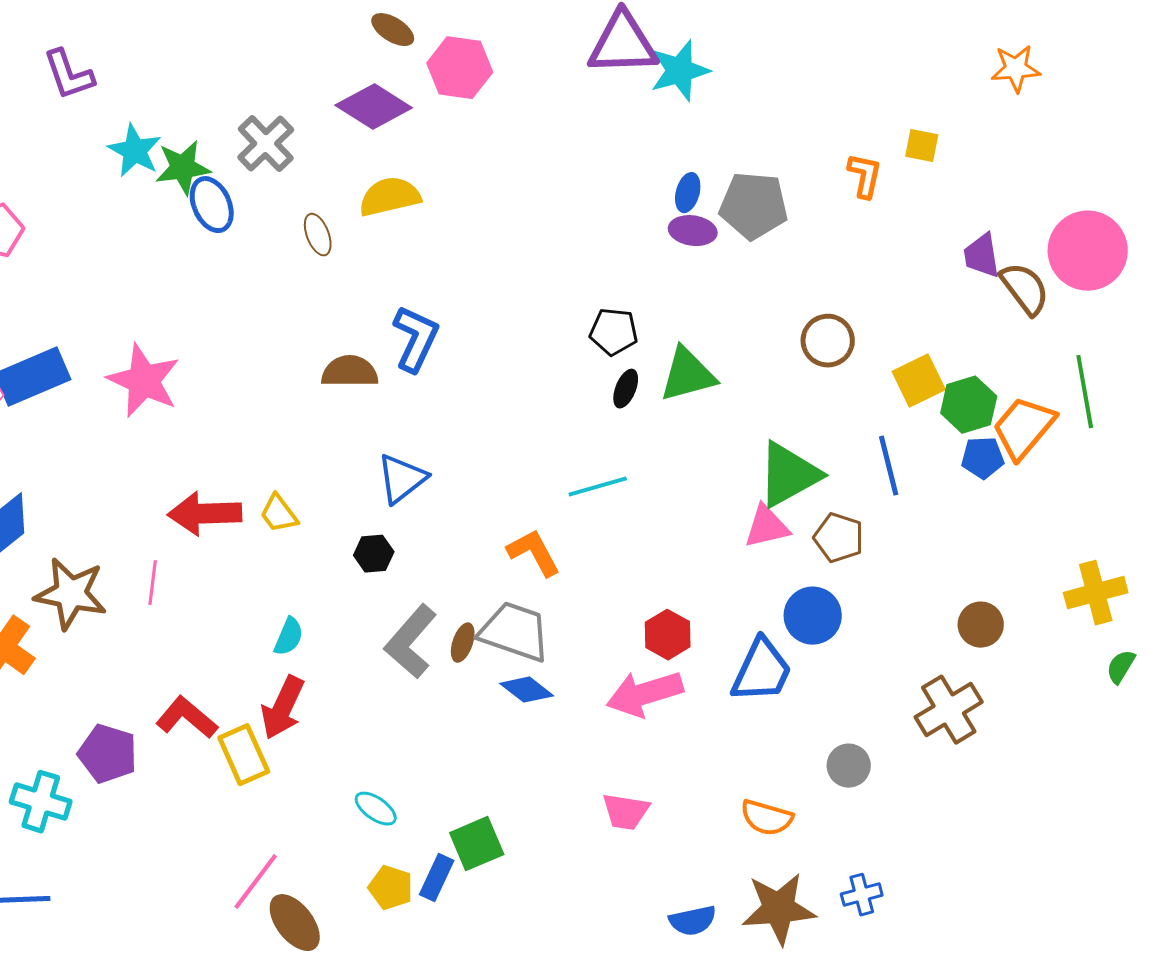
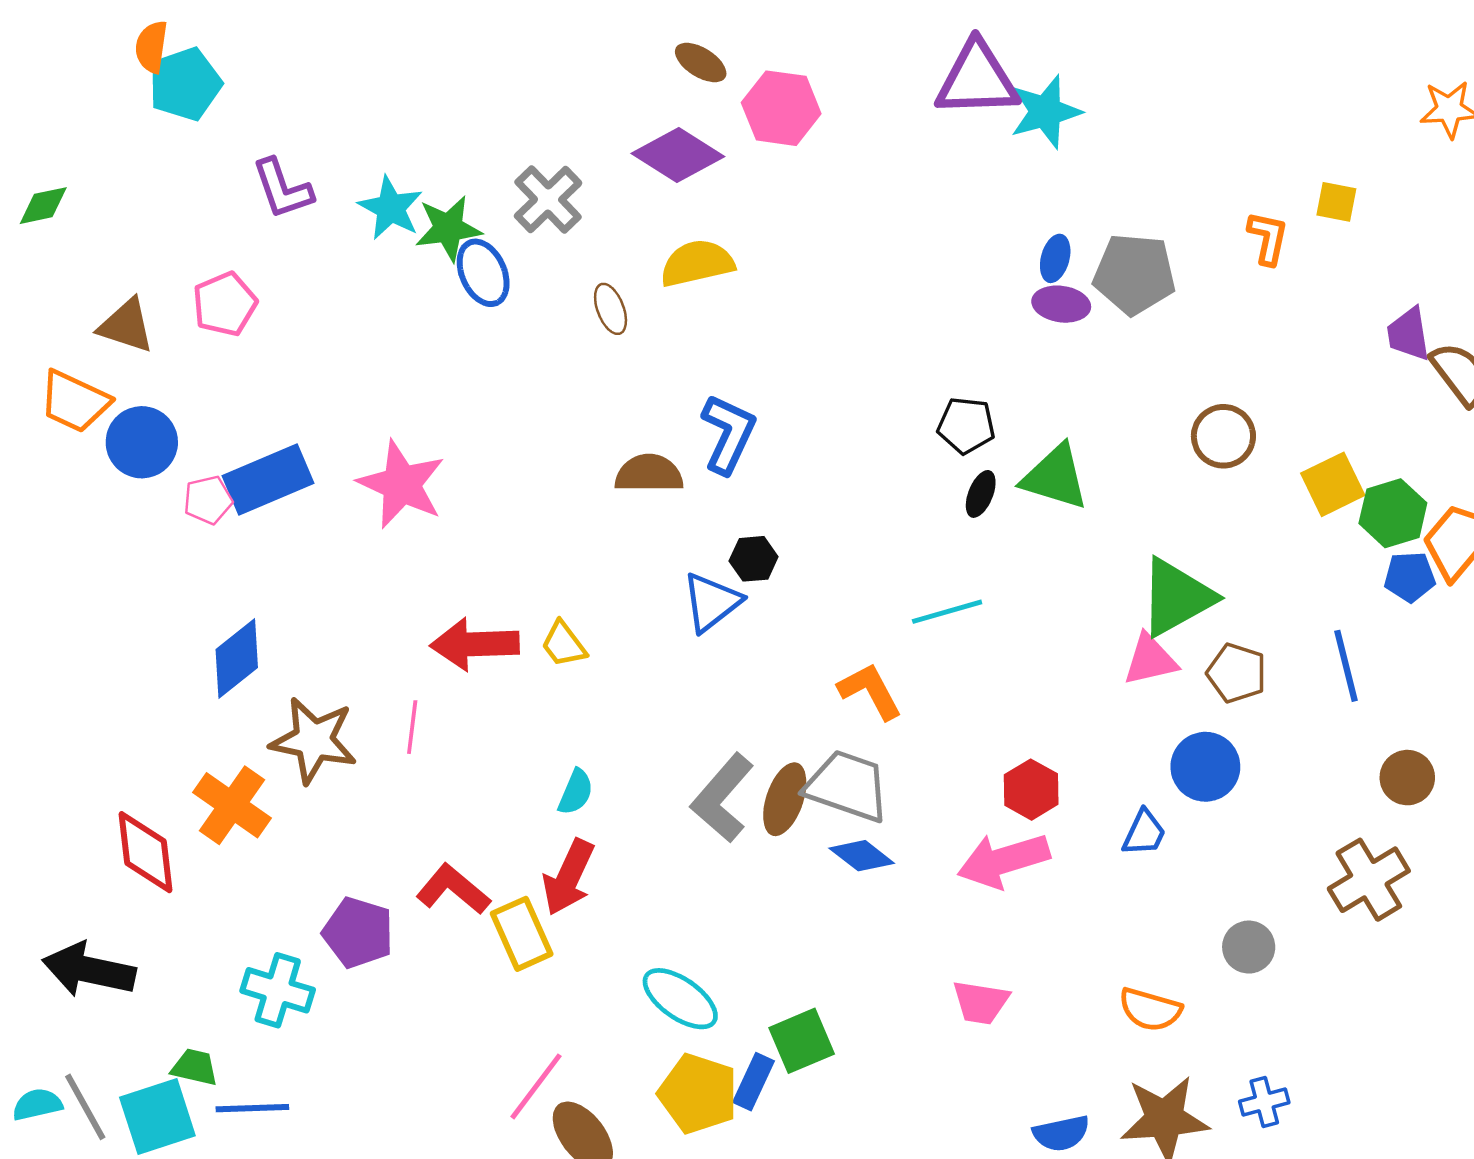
purple L-shape: (69, 75) -> (282, 189), moved
green triangle: (688, 375) -> (1055, 477), turned 32
blue line: (889, 466) -> (1346, 666), moved
black hexagon: (374, 554) -> (754, 559), moved
brown ellipse: (463, 643) -> (785, 799), size x1.5
blue trapezoid: (762, 671) -> (1144, 833), size x0.6
cyan ellipse: (376, 809) -> (680, 999), size x1.5
yellow pentagon: (391, 888) -> (698, 1094), size x1.5

